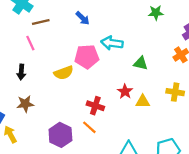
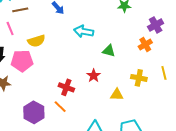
pink pentagon: (87, 57) -> (22, 61), moved
yellow semicircle: (64, 73) -> (36, 41), moved
yellow triangle: (143, 101) -> (117, 95), moved

